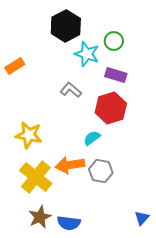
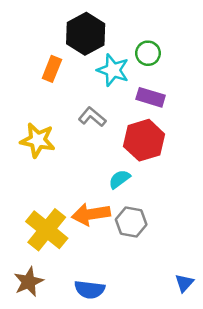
orange rectangle: (15, 66) -> (52, 69), moved, turned -36
yellow star: (29, 135) -> (38, 140), moved
brown star: (40, 217) -> (29, 282), moved

